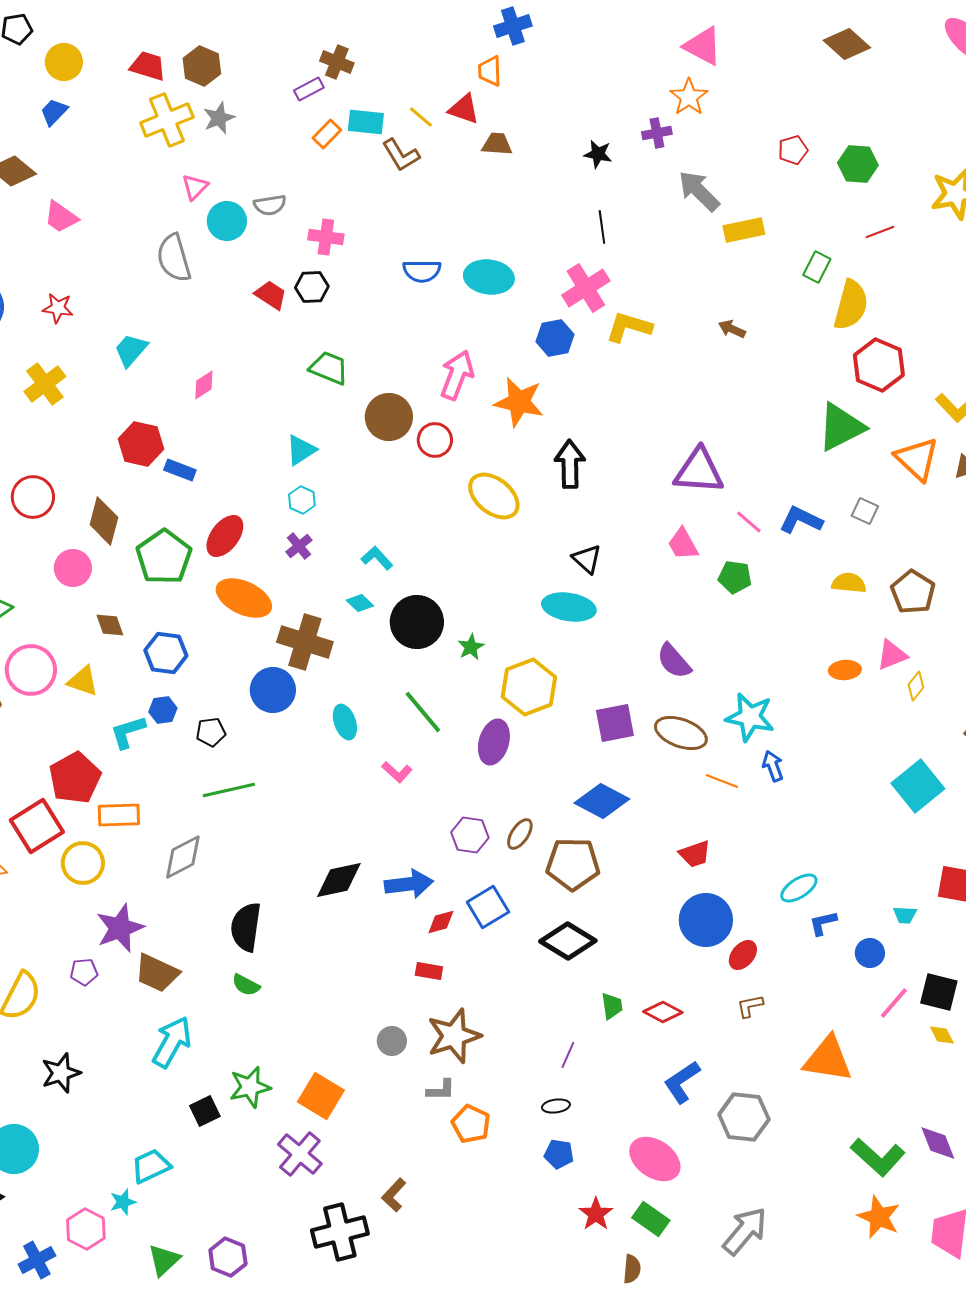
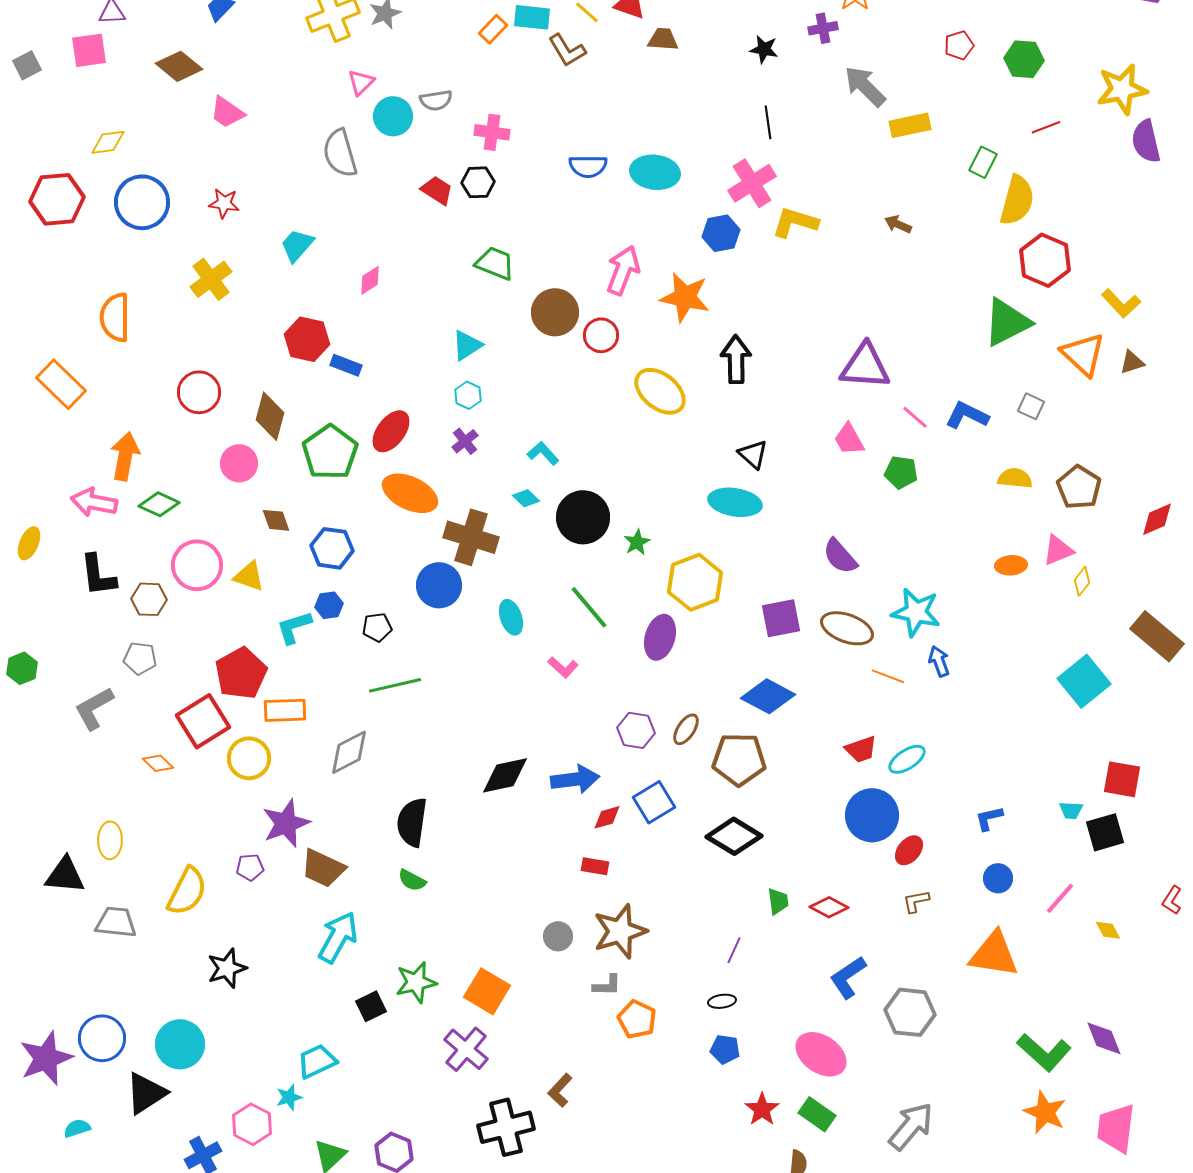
cyan ellipse: (799, 888) -> (907, 759), moved
blue circle: (870, 953) -> (998, 878), moved
black square: (939, 992) -> (1105, 832), moved, turned -30

